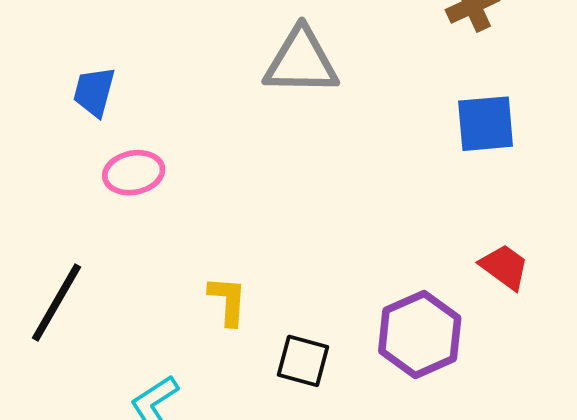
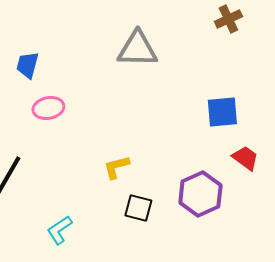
blue square: (486, 124) -> (222, 112), moved
yellow L-shape: (228, 301) -> (116, 167), moved, turned -108

